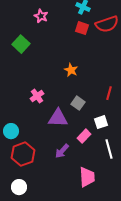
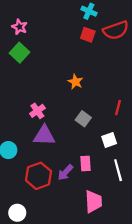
pink star: (41, 16) -> (19, 27), moved
purple triangle: (58, 118) -> (44, 135), moved
pink rectangle: (84, 136) -> (86, 163), moved, turned -48
red hexagon: (23, 154) -> (39, 176), moved

